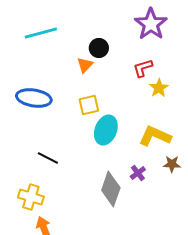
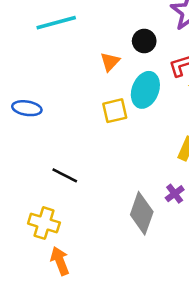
black circle: (99, 48) -> (144, 41), moved
blue ellipse: (34, 98) -> (27, 108), moved, size x0.7
cyan ellipse: (106, 130) -> (145, 90), moved

